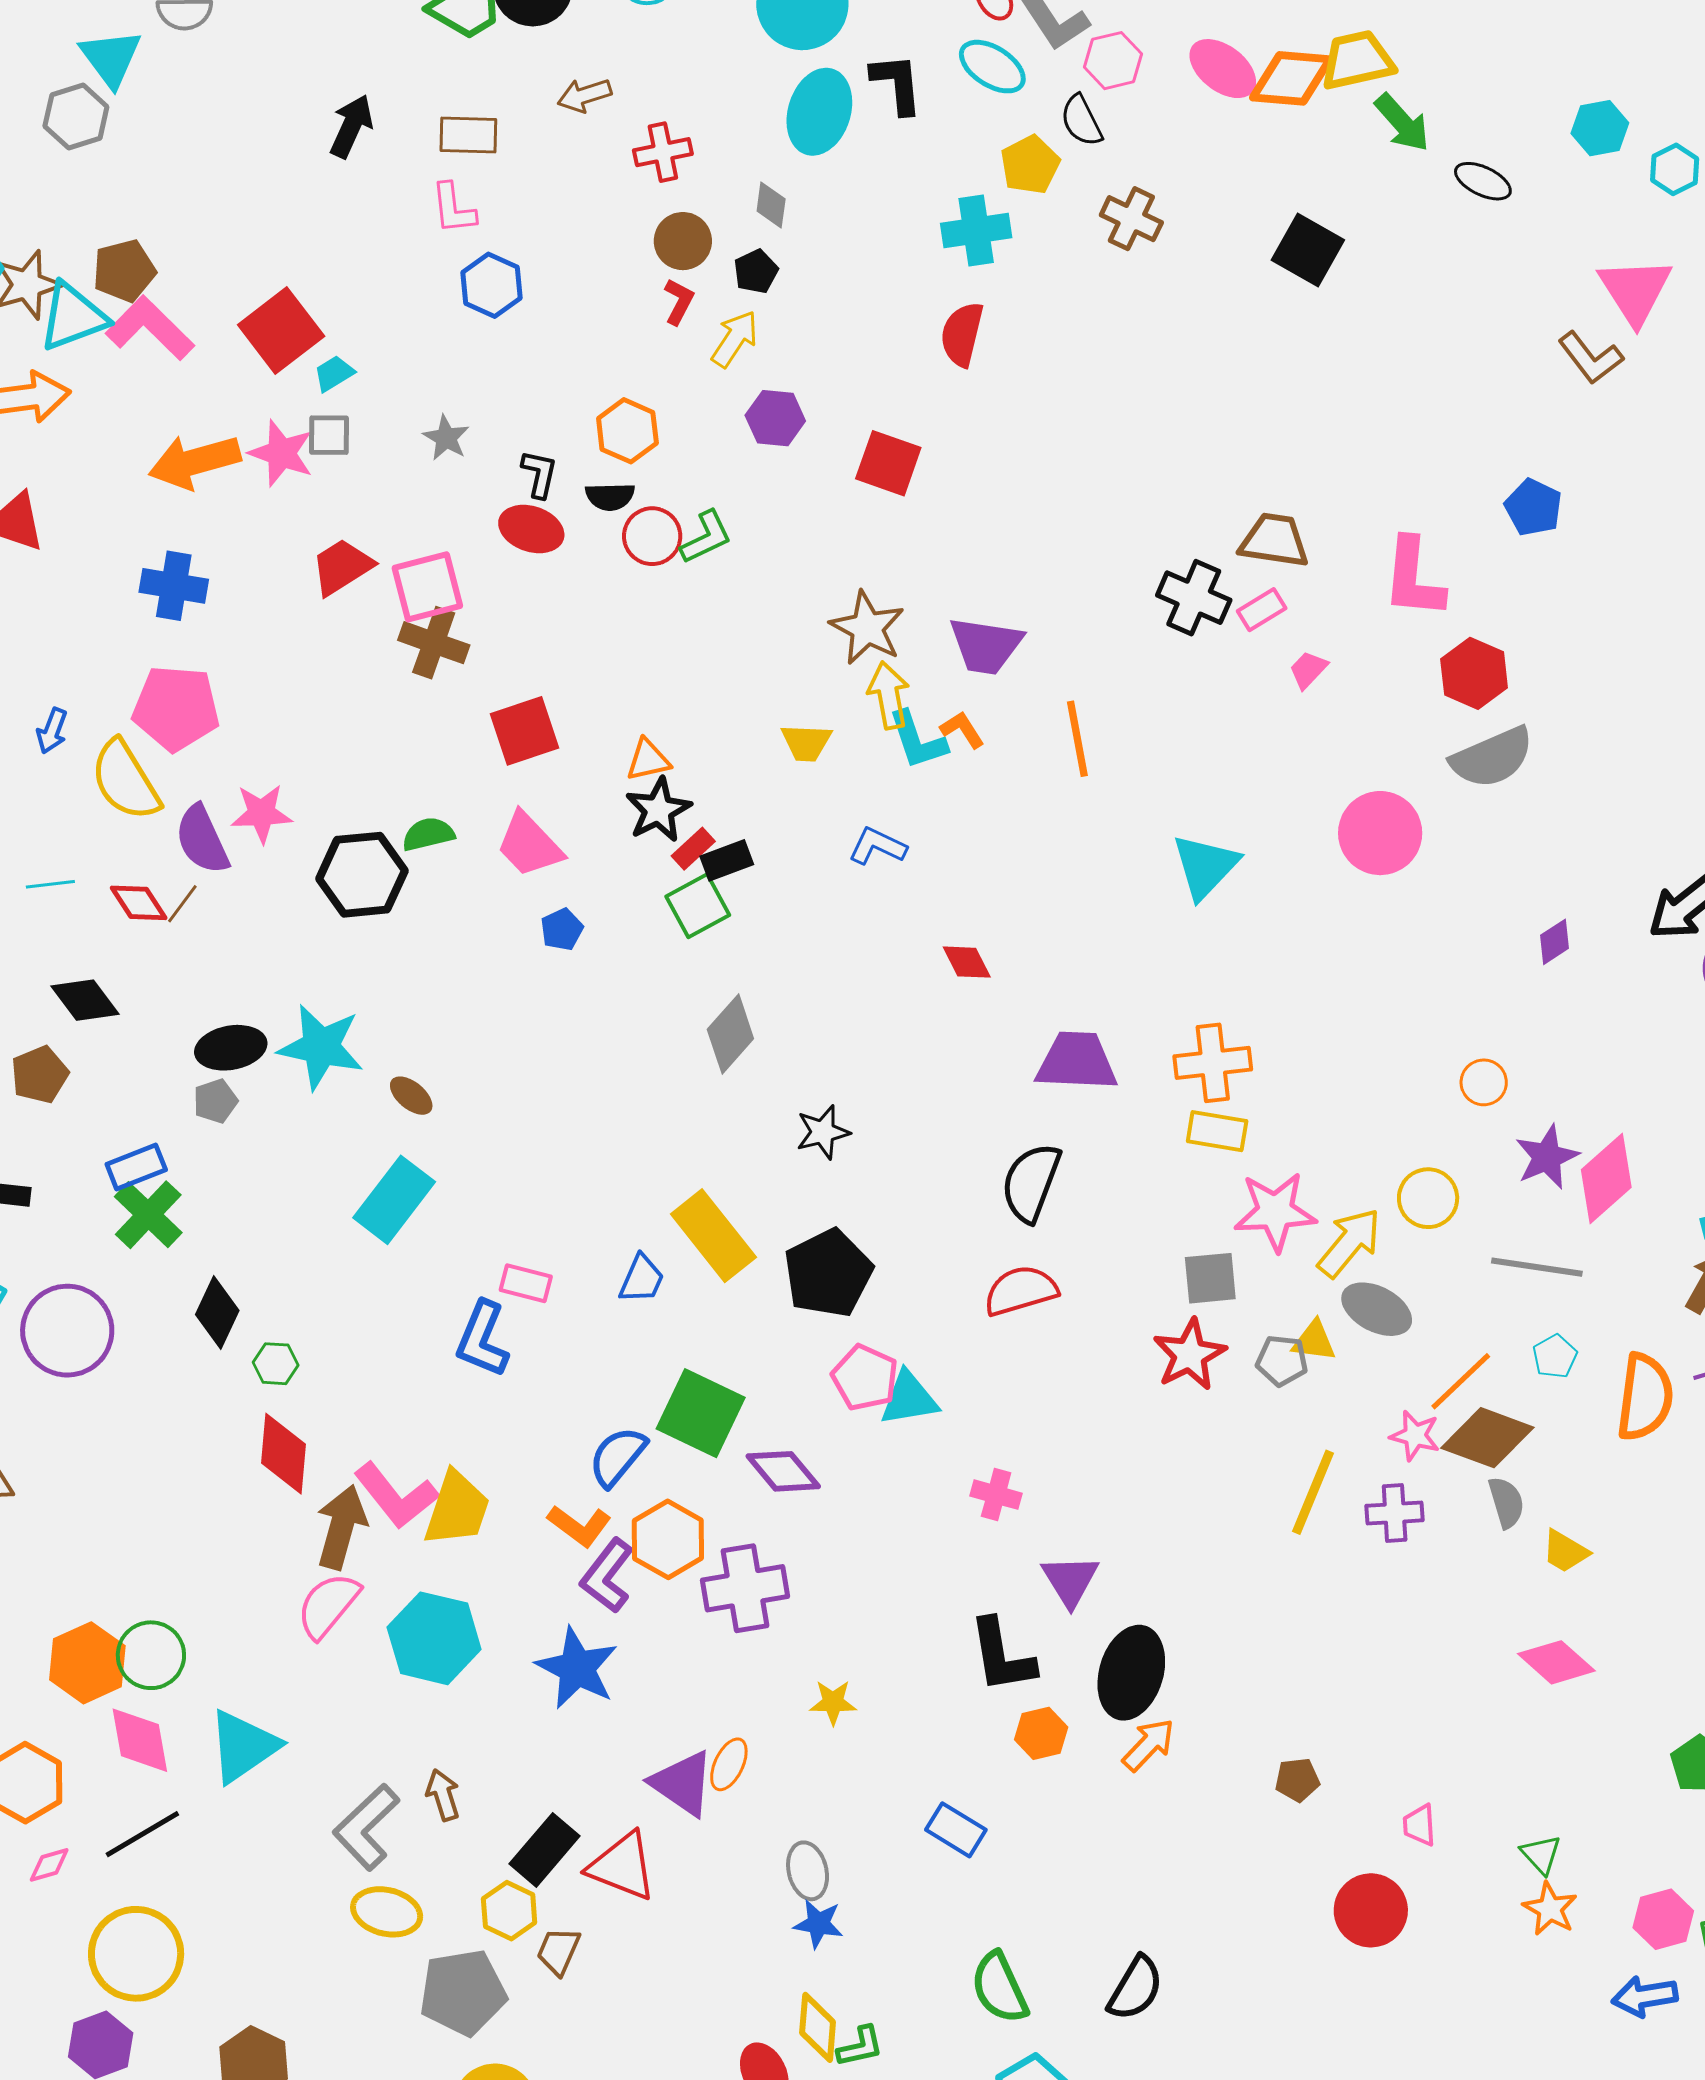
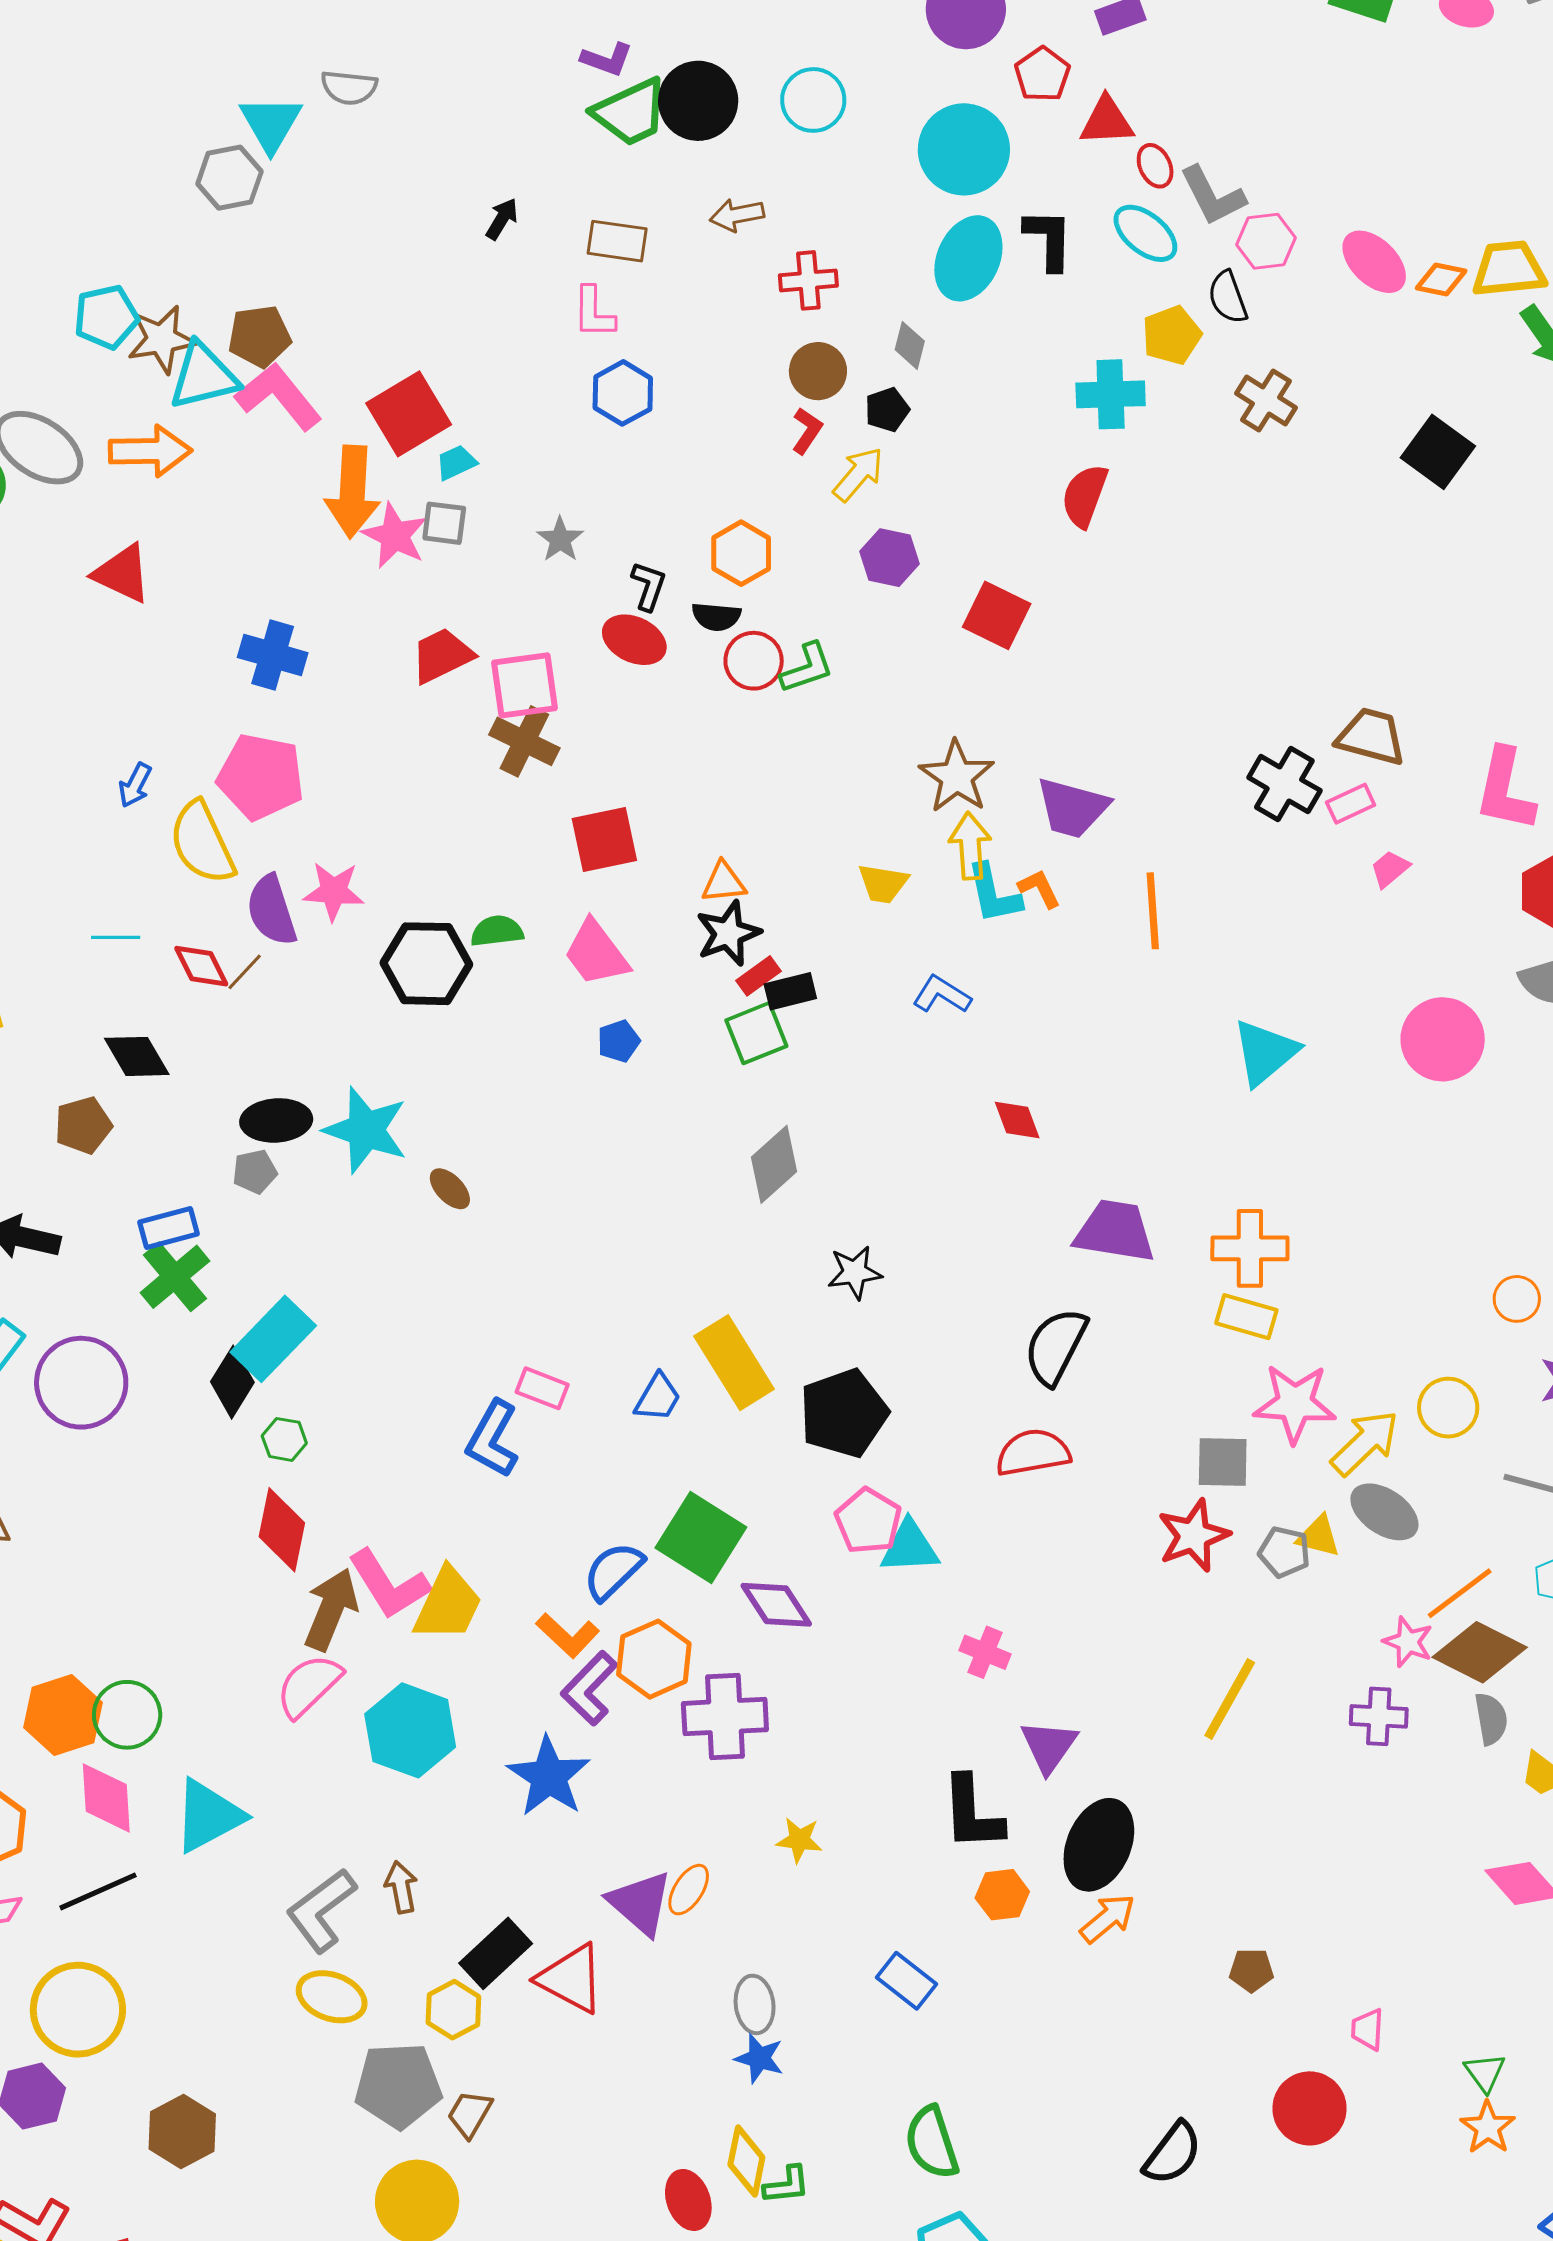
orange diamond: (1291, 78) -> (1441, 279), size x0.6
black arrow: (351, 126) -> (502, 219), size x0.7
orange arrow: (195, 462) -> (352, 492), moved, turned -78
cyan rectangle: (394, 1200) -> (273, 1339), moved
yellow line: (1313, 1492) -> (1230, 1699), moved
brown trapezoid: (558, 1951) -> (470, 2114), moved
black semicircle: (1135, 1988) -> (1173, 2153), moved

